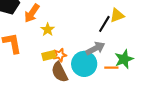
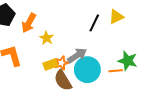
black line: (104, 24) -> (94, 23), moved
gray arrow: (95, 48) -> (77, 56), moved
green star: (124, 59) -> (128, 61), turned -30

